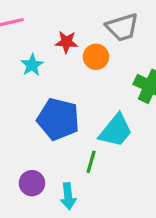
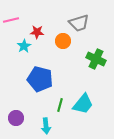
red star: (66, 42) -> (37, 32), moved
cyan trapezoid: (116, 131) -> (83, 104), moved
purple circle: (32, 183) -> (16, 118), moved

